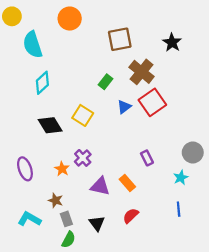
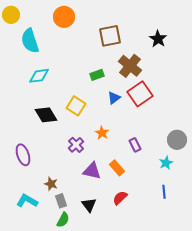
green rectangle: (106, 82) -> (97, 75), turned 32
cyan diamond: (42, 83) -> (39, 76), turned 35
orange star: (62, 169) -> (102, 133), moved

